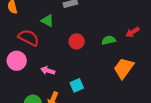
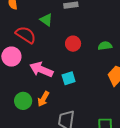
pink arrow: (48, 71) -> (41, 70), size x1.6
cyan square: (77, 85) -> (69, 78), moved

